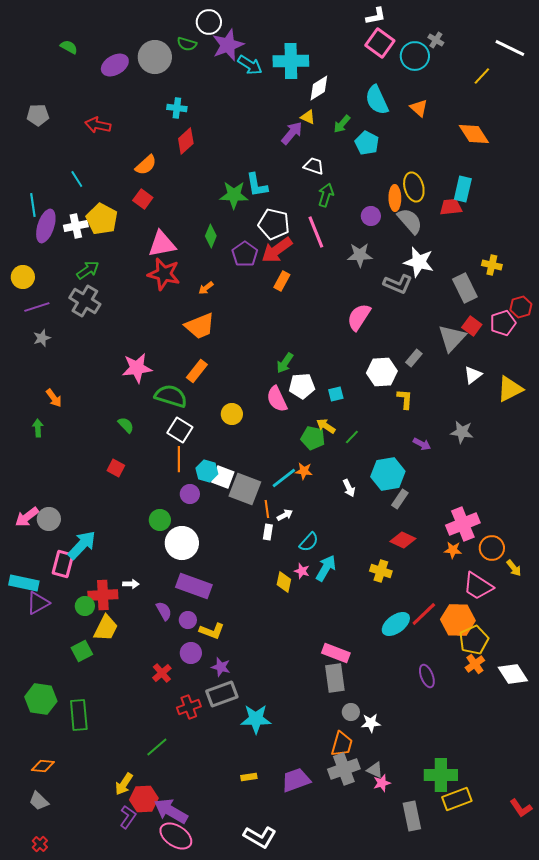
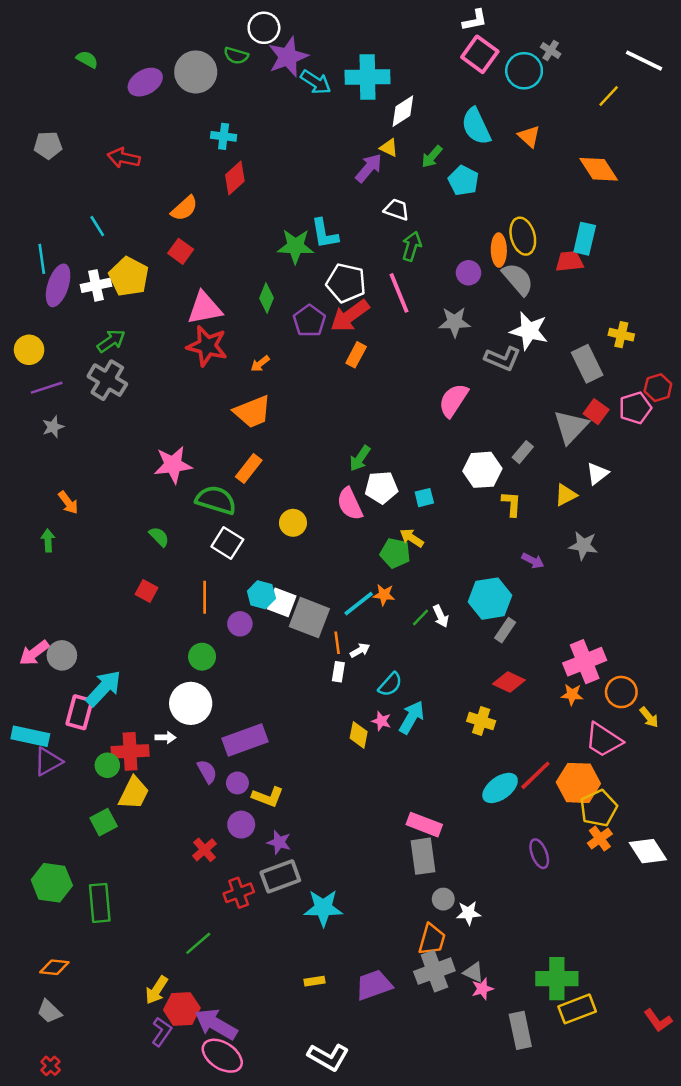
yellow triangle: (510, 389) -> (566, 495), moved, size x0.7
green line: (352, 437) -> (421, 618), moved
orange line: (179, 459) -> (205, 597), moved
white circle: (182, 543) -> (191, 703), moved
purple rectangle: (194, 586) -> (245, 740), turned -40

